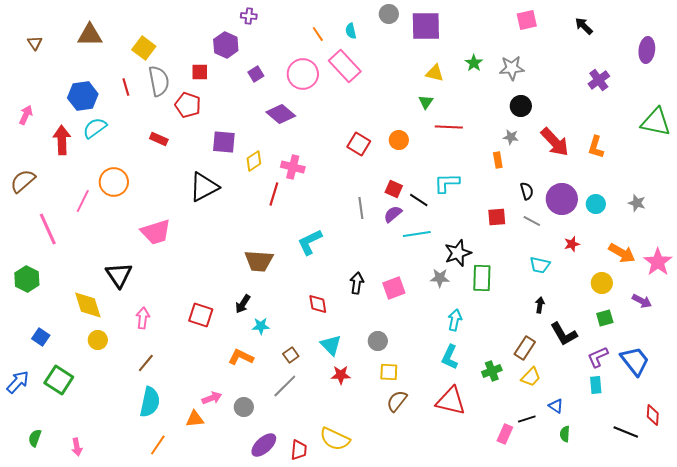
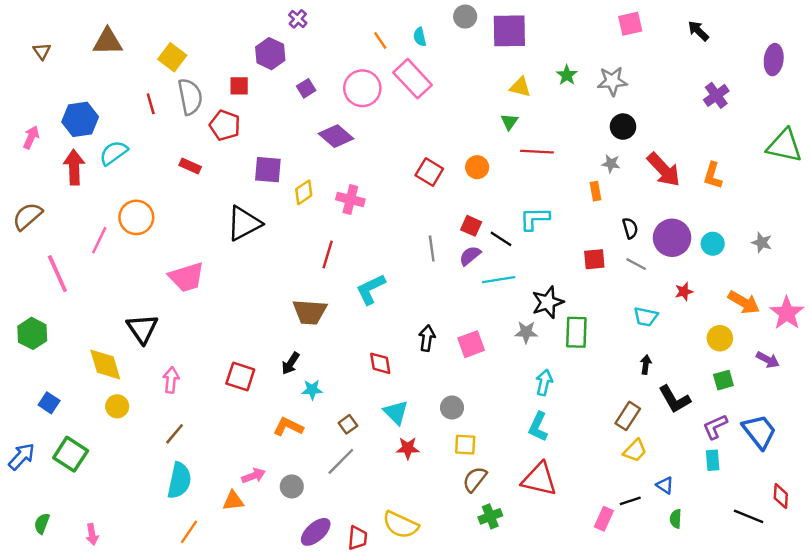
purple cross: (249, 16) -> (298, 19), turned 35
blue hexagon: (83, 96) -> (80, 119), moved
red line: (274, 194) -> (328, 254), moved
green cross: (492, 371) -> (490, 516), moved

